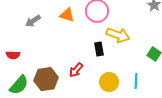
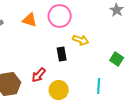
yellow arrow: (118, 35) -> (81, 40), size x0.7
yellow circle: (109, 82) -> (59, 90), moved

